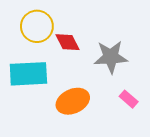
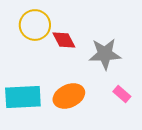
cyan rectangle: (28, 74) -> (23, 97), moved

